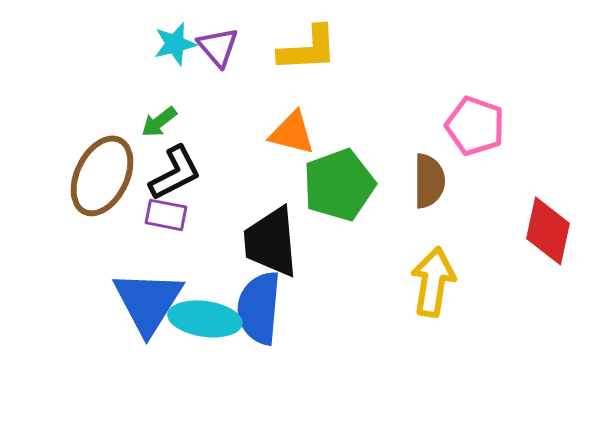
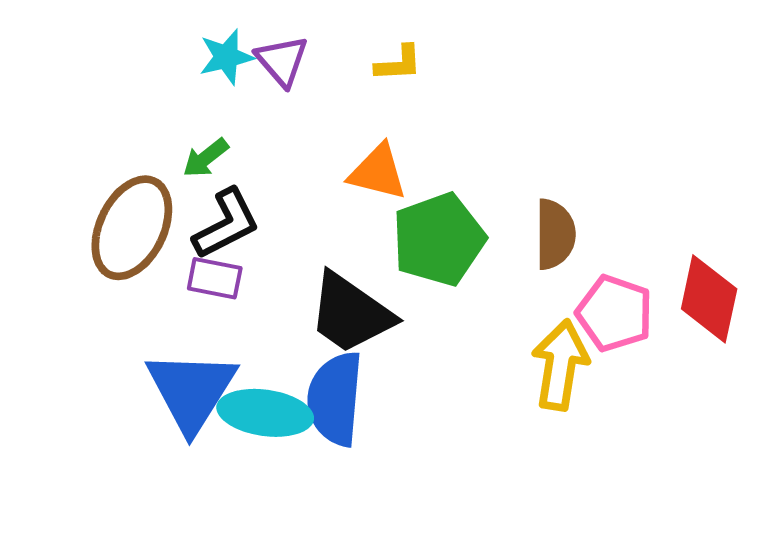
yellow L-shape: (308, 49) -> (398, 63), size x0.6
pink pentagon: (475, 126) -> (615, 313), moved
black trapezoid: (271, 242) -> (351, 313), turned -50

